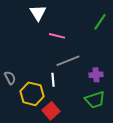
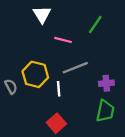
green line: (100, 22) -> (95, 24), moved
yellow hexagon: (32, 94) -> (35, 74), moved
green trapezoid: (95, 100) -> (105, 111), turned -60

